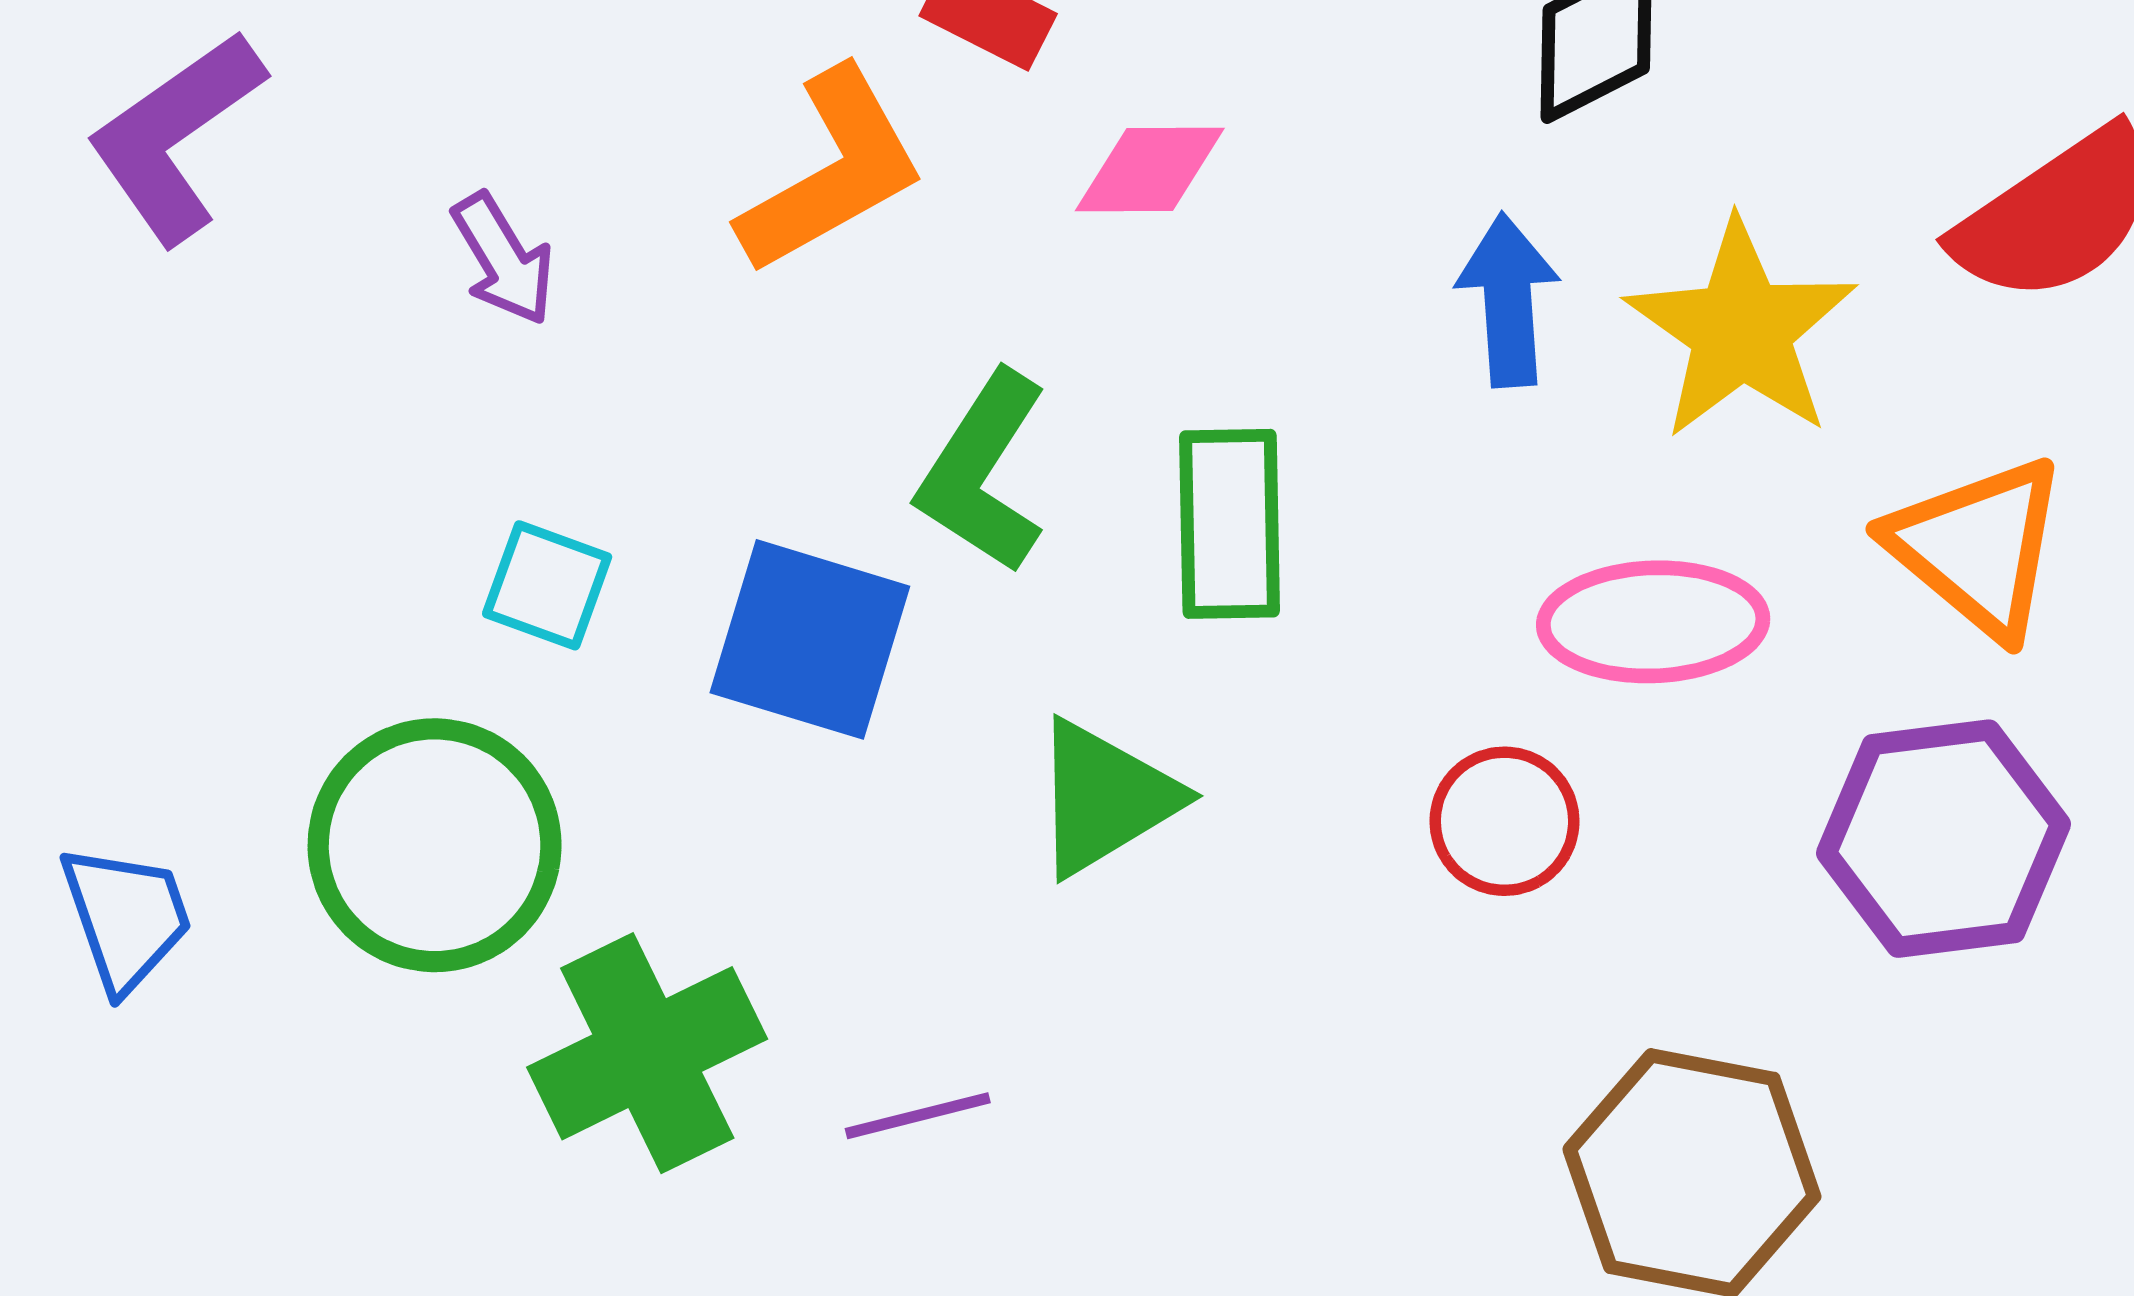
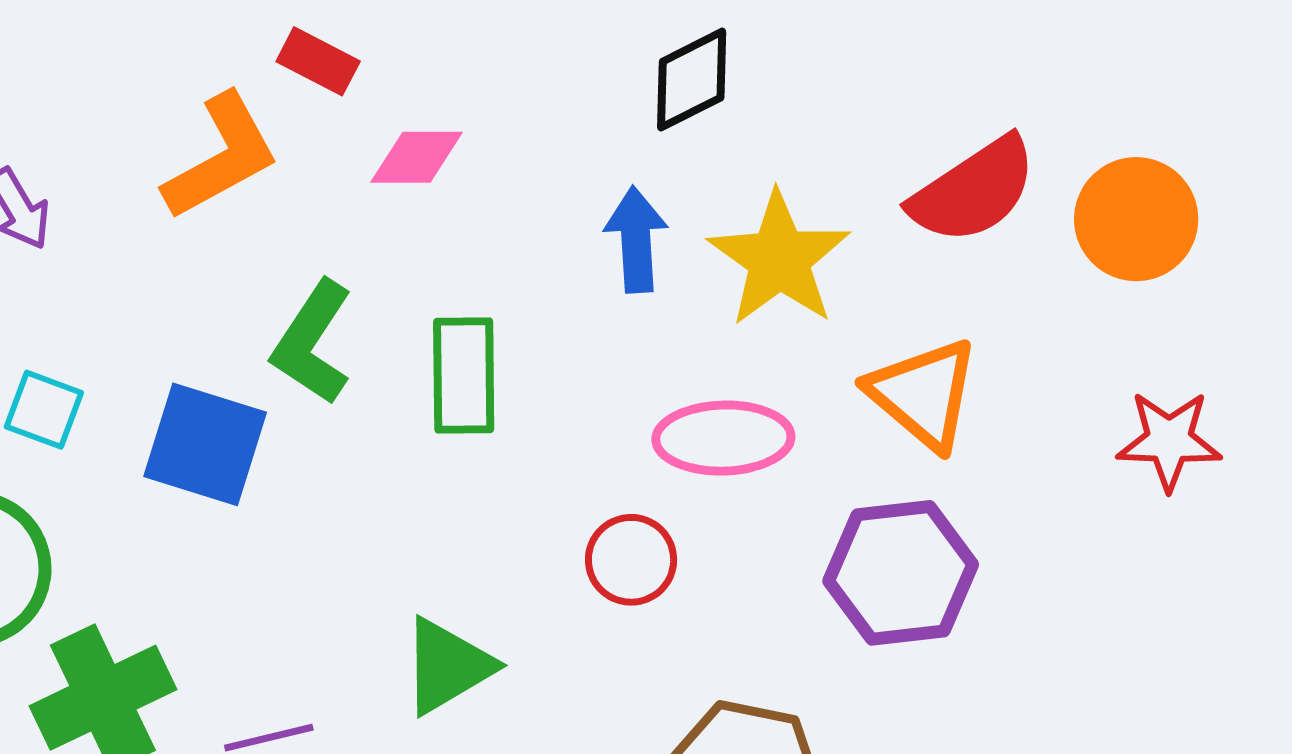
green triangle: (1105, 798) -> (447, 666), moved

